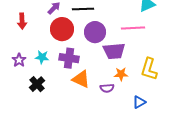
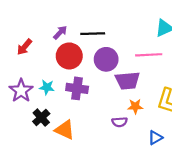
red arrow: (22, 21) -> (24, 47), turned 42
purple star: (19, 60) -> (21, 91), size x1.5
orange triangle: (81, 79) -> (65, 130), moved

